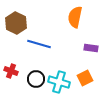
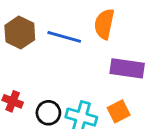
blue line: (39, 44) -> (64, 37), moved
purple rectangle: (91, 48) -> (127, 68), size x1.6

